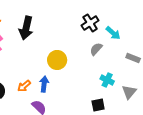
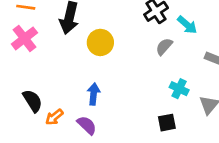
yellow circle: (57, 60) -> (100, 42), moved
orange arrow: (24, 86) -> (54, 117), moved

